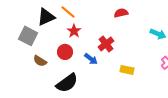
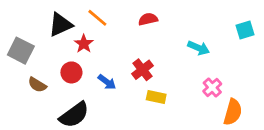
orange line: (68, 12) -> (97, 18), moved
black triangle: (46, 17) -> (60, 25), moved
red cross: (106, 44) -> (143, 70), moved

